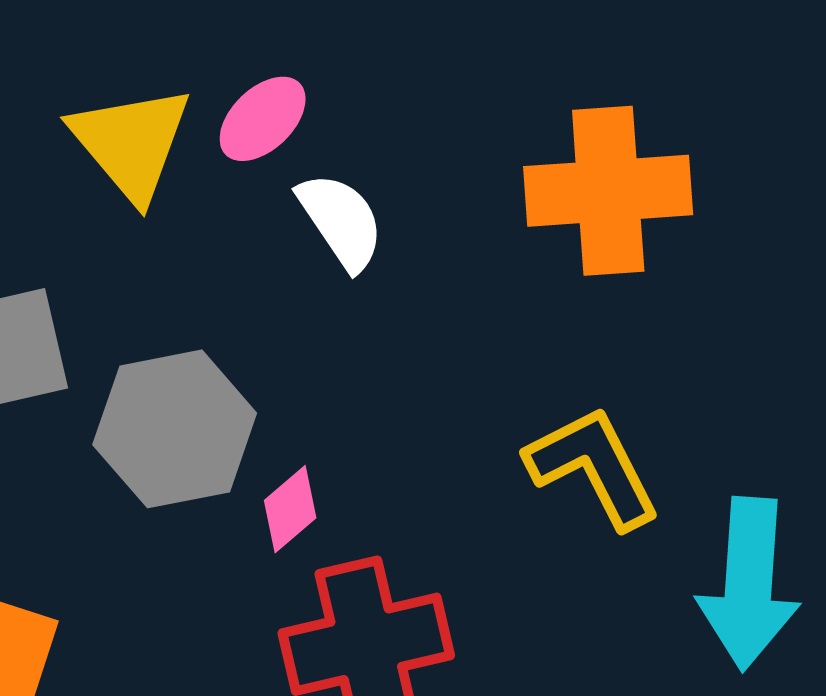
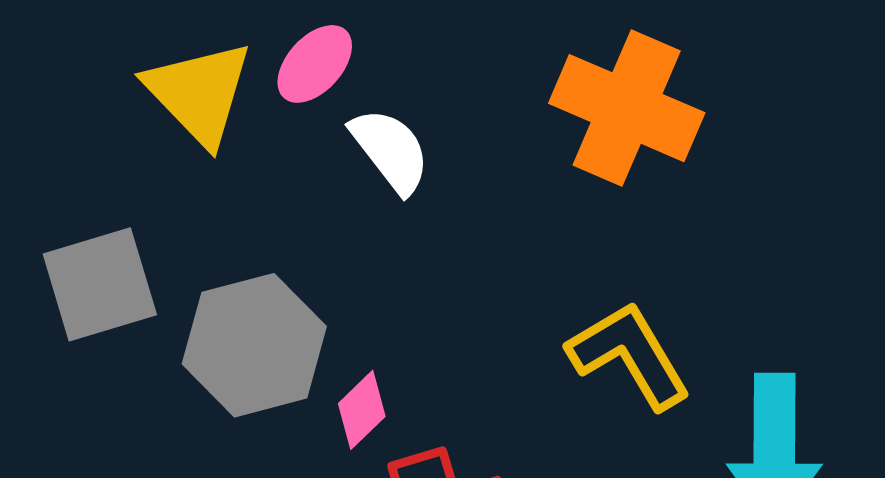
orange cross: (608, 191) -> (627, 108), turned 31

